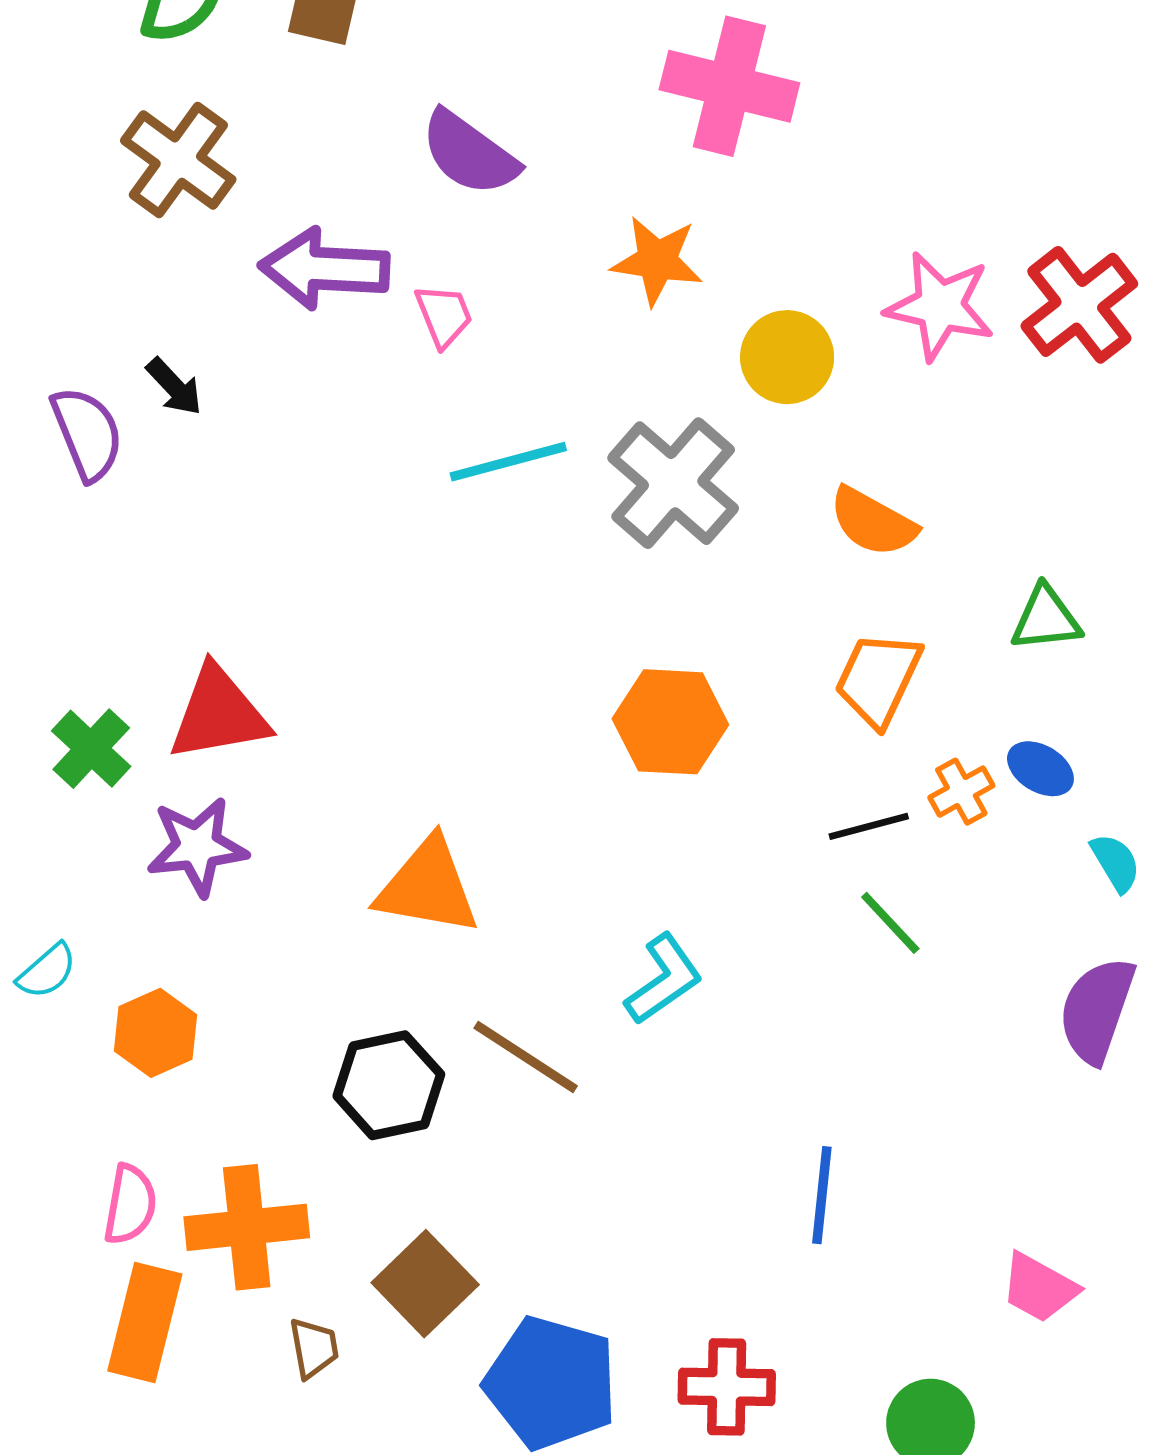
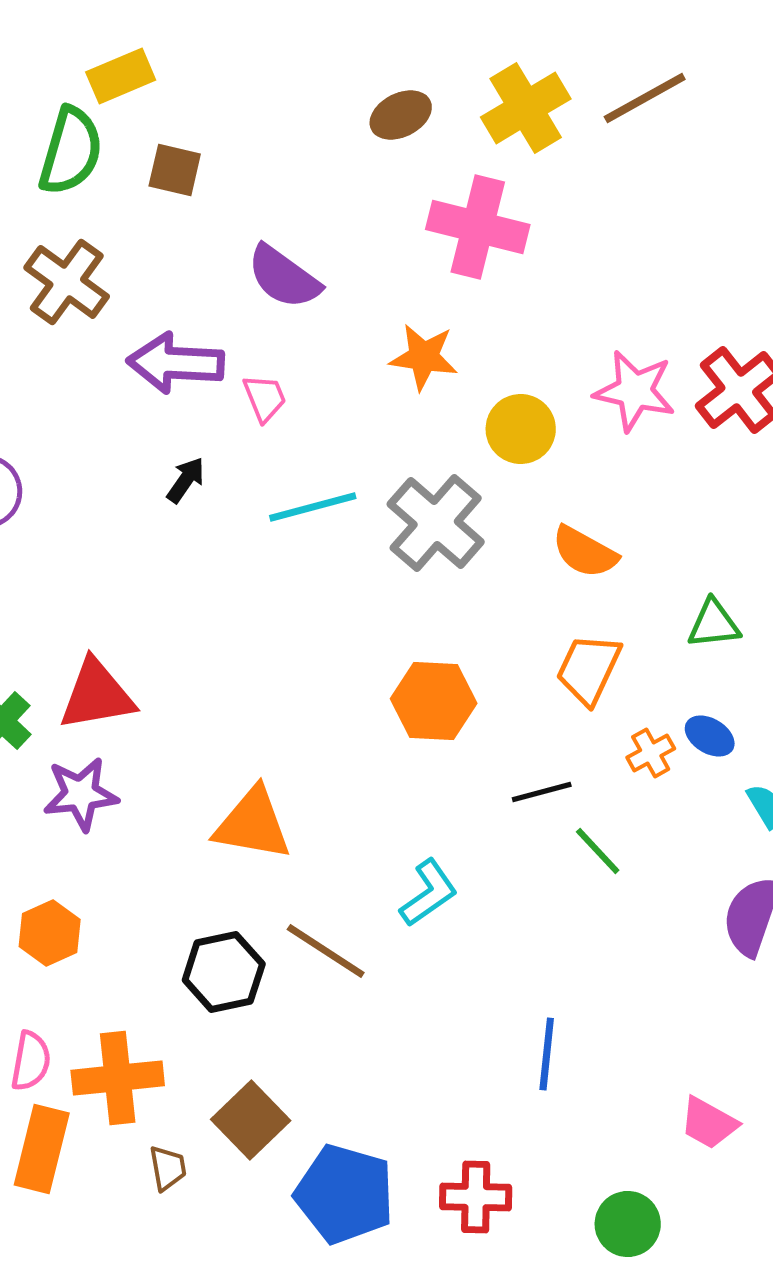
black arrow: (174, 387) -> (186, 480), moved, turned -102
black line: (869, 826) -> (542, 792), moved

